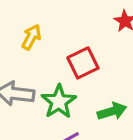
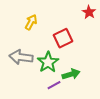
green arrow: (112, 111) -> (71, 74), moved

